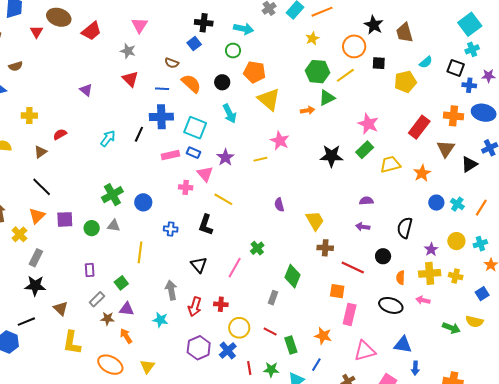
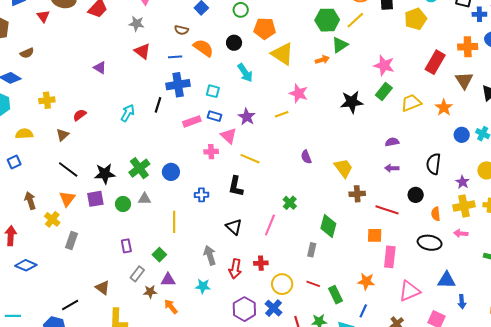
cyan square: (195, 128) -> (213, 91), size x0.6
black star: (35, 286) -> (105, 174), moved

